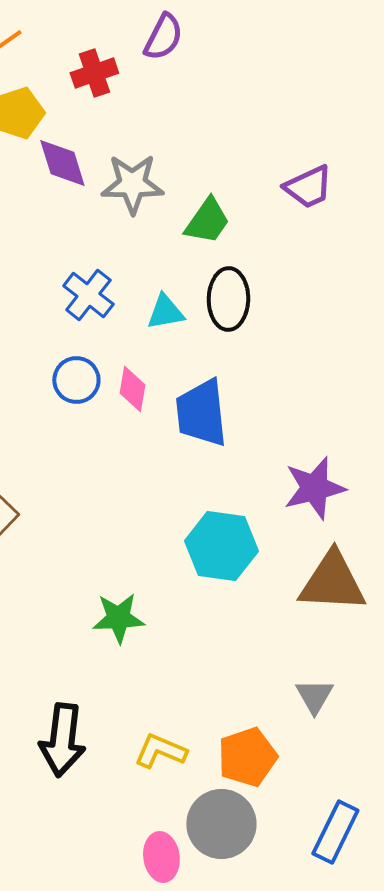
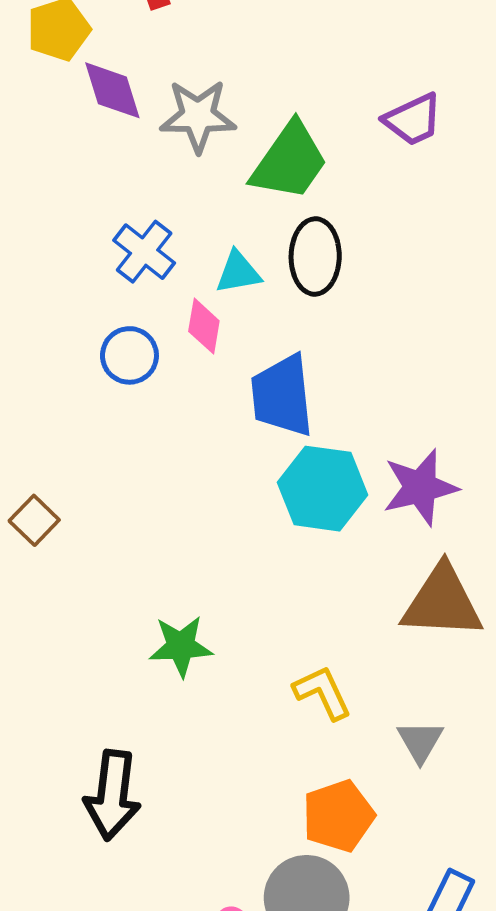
green trapezoid: (207, 221) -> (289, 161), size x1.4
pink diamond: (132, 389) -> (204, 326), moved
cyan hexagon: (221, 546) -> (322, 489), moved
yellow L-shape: (160, 751) -> (322, 693), moved, turned 42

